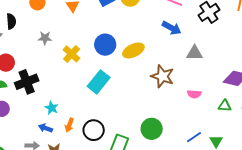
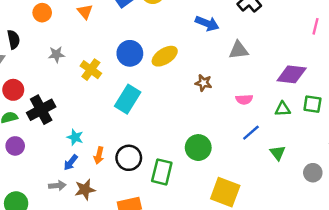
brown star: (162, 76) -> (203, 83), size x0.6
blue arrow: (45, 128) -> (71, 163), turned -64
blue line: (194, 137) -> (251, 133), moved

